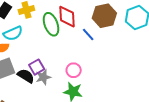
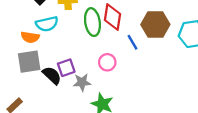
pink circle: (74, 70) -> (107, 62), moved
gray star: (43, 77) -> (82, 82), moved

